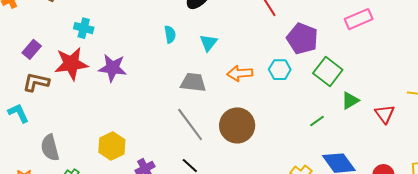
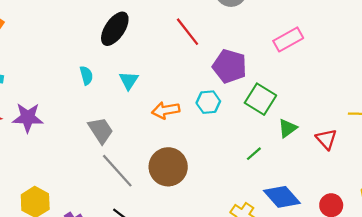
gray trapezoid: (193, 82) -> (101, 130), moved, turned 56

